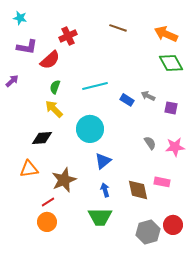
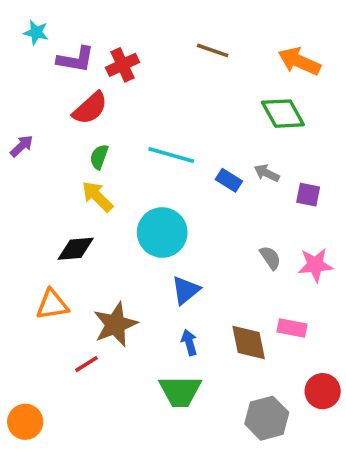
purple L-shape: (27, 47) -> (76, 59), moved
green diamond: (171, 63) -> (283, 114), moved
cyan line: (95, 86) -> (171, 155), turned 30
orange circle: (47, 222) -> (25, 422), moved
red circle: (173, 225) -> (323, 391), moved

